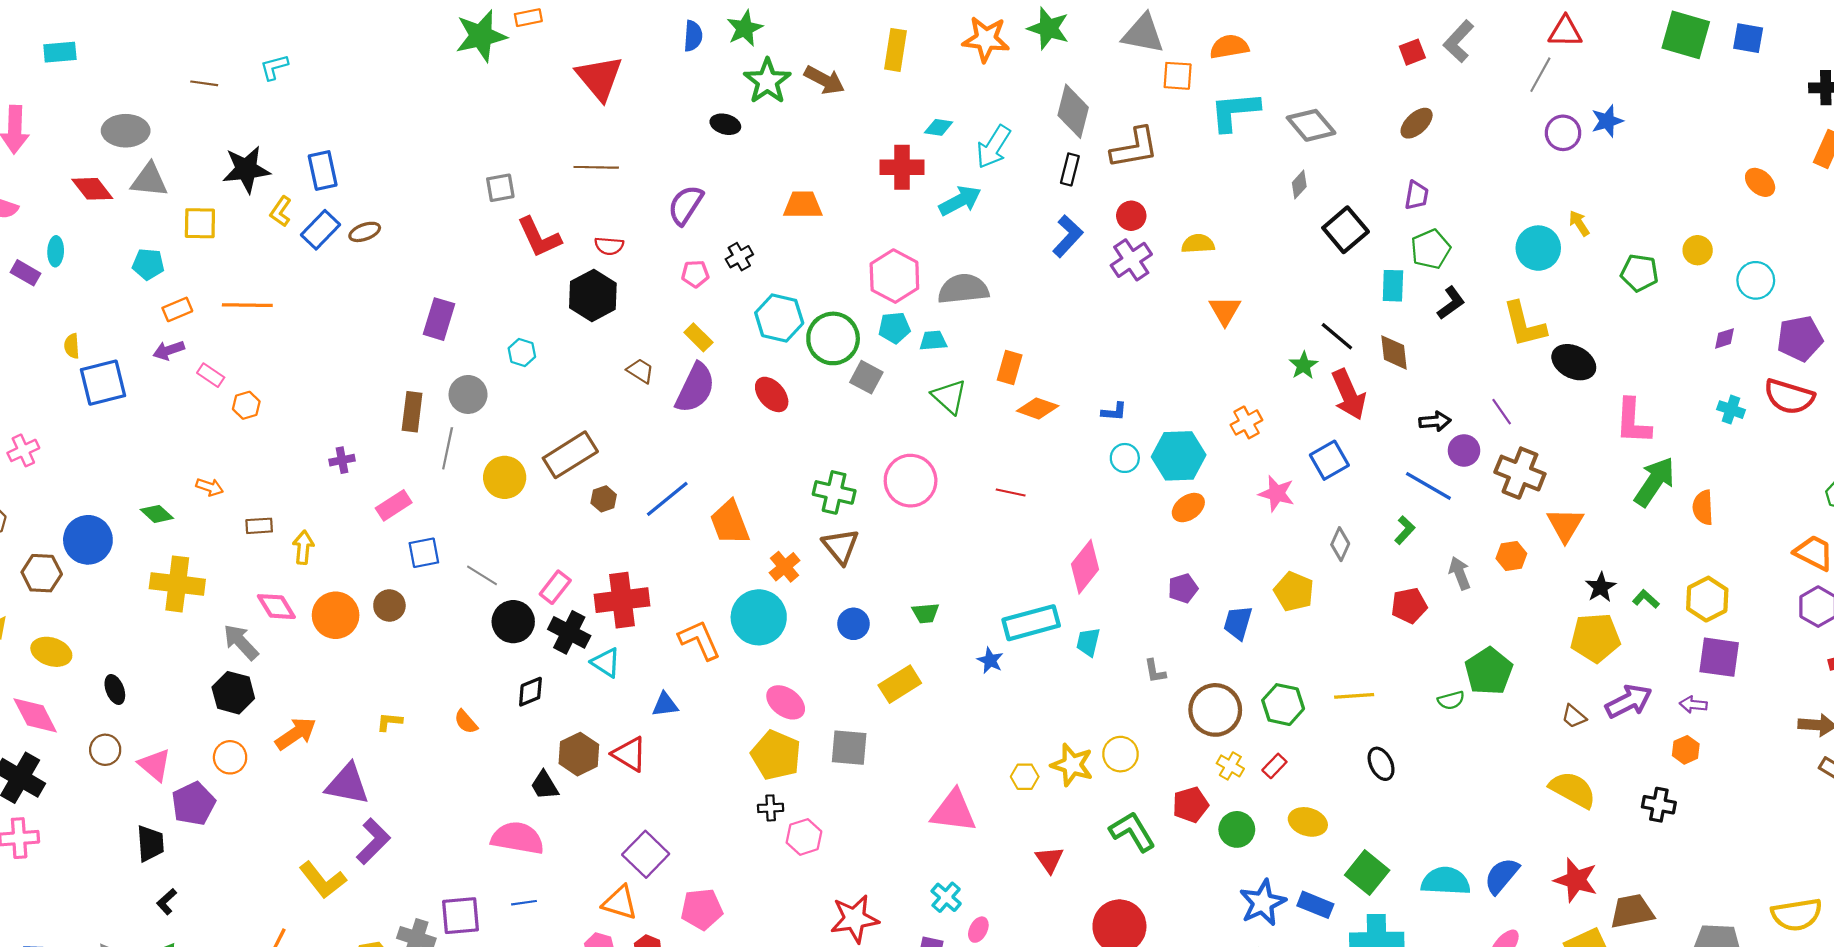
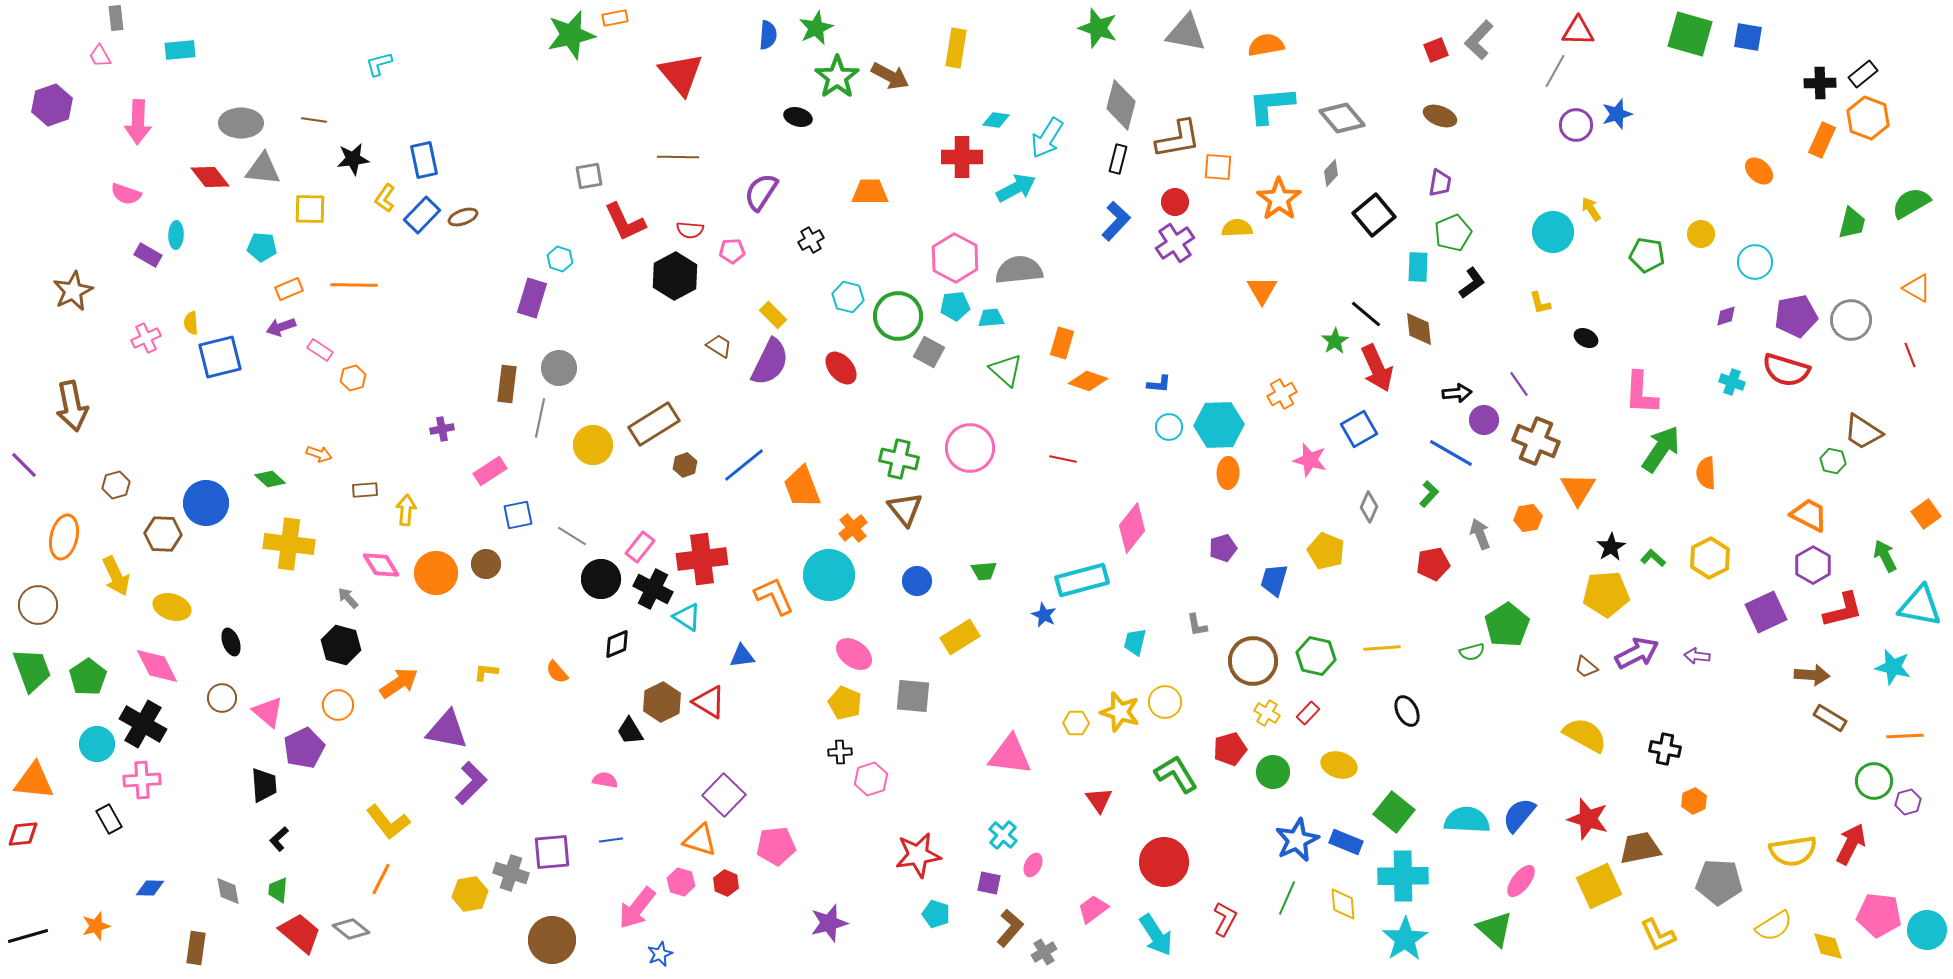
orange star: (986, 39) -> (1279, 199), moved, turned 30
orange square: (1178, 76) -> (1218, 167), moved
brown line: (204, 83) -> (314, 120), moved
brown ellipse: (1417, 123) -> (1440, 116), turned 64
black star: (246, 169) -> (353, 159), size x0.7
pink pentagon: (695, 274) -> (732, 251), moved
cyan hexagon: (779, 318) -> (848, 297), size x0.7
yellow L-shape: (1524, 324) -> (1540, 303), size x0.5
cyan hexagon: (522, 352) -> (560, 259), moved
black ellipse: (1574, 362) -> (1586, 338), size x0.6
pink cross: (23, 450) -> (146, 338), moved
orange ellipse: (1188, 508) -> (1228, 473), turned -52
gray arrow: (241, 642) -> (348, 598), size x0.6
cyan trapezoid: (1088, 642) -> (1135, 642), moved
purple square: (1719, 657) -> (1766, 612), moved, turned -33
orange hexagon: (1686, 750) -> (1694, 801), moved
yellow pentagon: (776, 755) -> (845, 703), size x0.7
pink semicircle: (518, 838) -> (605, 780), size x0.5
yellow L-shape: (323, 880) -> (388, 822), moved

